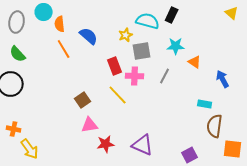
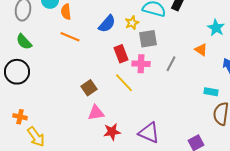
blue semicircle: (89, 36) -> (107, 24), moved, turned 90
cyan star: (176, 46) -> (216, 28), moved, turned 30
orange line: (64, 49) -> (70, 37), turned -36

